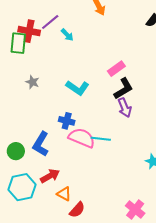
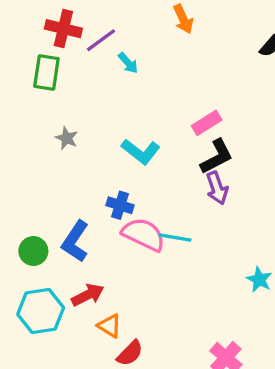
red cross: (29, 31) -> (63, 29), moved

